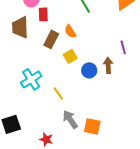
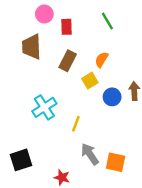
red rectangle: (43, 14) -> (67, 27), moved
orange semicircle: (70, 31) -> (102, 60), moved, turned 64
yellow line: (58, 93) -> (76, 124), turned 56

